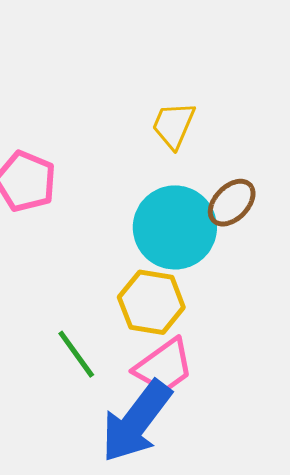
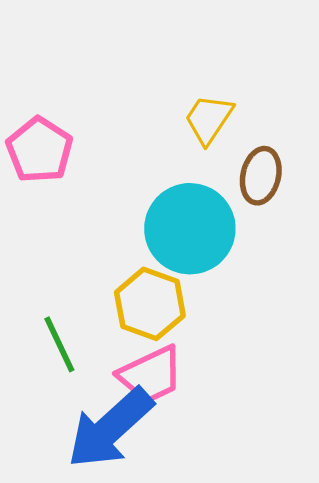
brown ellipse: (232, 203) -> (261, 176), moved, turned -42

